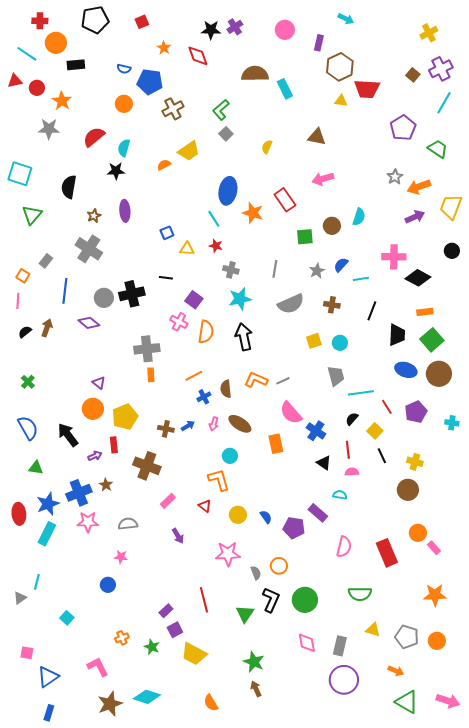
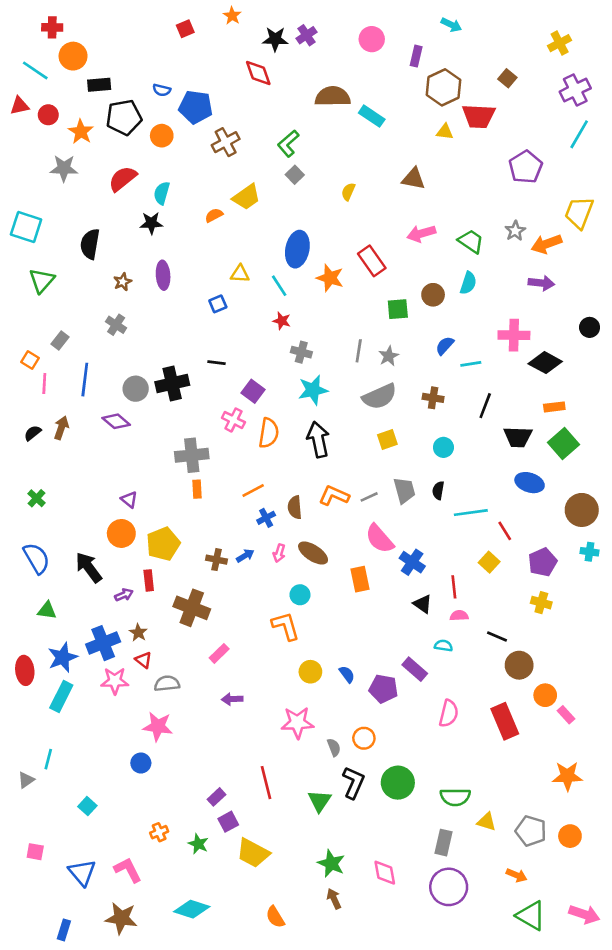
black pentagon: (95, 20) -> (124, 117), moved
orange star: (164, 48) -> (232, 16), moved
brown square: (413, 75) -> (507, 78), moved
cyan rectangle: (285, 89) -> (372, 116), turned -30
green trapezoid: (438, 149) -> (471, 241), moved
yellow trapezoid: (451, 207) -> (579, 213), moved
purple arrow: (415, 217) -> (541, 283), turned 30
gray cross: (89, 249) -> (116, 325), size x0.6
yellow triangle: (187, 249) -> (240, 274), moved
gray star: (317, 271) -> (389, 356), moved
pink line: (18, 301) -> (44, 383), moved
black trapezoid: (397, 335) -> (518, 437), turned 90
yellow square: (314, 341) -> (387, 440), moved
brown circle: (439, 374) -> (582, 510), moved
gray trapezoid: (336, 376) -> (404, 490), moved
purple pentagon: (416, 412) -> (543, 562), moved
black semicircle: (352, 419) -> (438, 490), moved, turned -32
black line: (382, 456) -> (497, 636), moved, turned -42
brown circle: (408, 490) -> (519, 665), moved
red triangle: (205, 506) -> (143, 660), moved
purple arrow: (178, 536) -> (232, 699), turned 119
pink star: (121, 557) -> (158, 726), size x1.6
green semicircle: (360, 594) -> (455, 797), moved
pink diamond: (307, 643) -> (385, 873), moved
blue triangle: (48, 677) -> (82, 873), moved, turned -35
brown star: (110, 704) -> (121, 918), moved, turned 30

